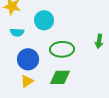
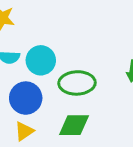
cyan circle: (44, 20) -> (41, 60), moved

